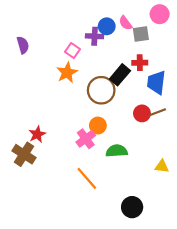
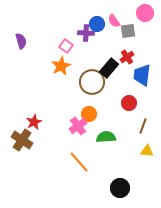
red cross: (140, 63) -> (127, 57), turned -32
brown line: (157, 112) -> (143, 126), moved, turned -49

